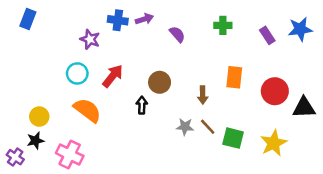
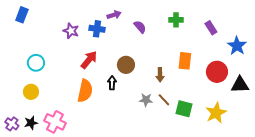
blue cross: (118, 20) -> (97, 29), moved
blue star: (300, 29) -> (237, 46), moved, turned -30
cyan circle: (77, 73) -> (36, 63), moved
orange semicircle: (87, 110) -> (85, 91), moved, turned 65
black star: (35, 141) -> (31, 123), moved

